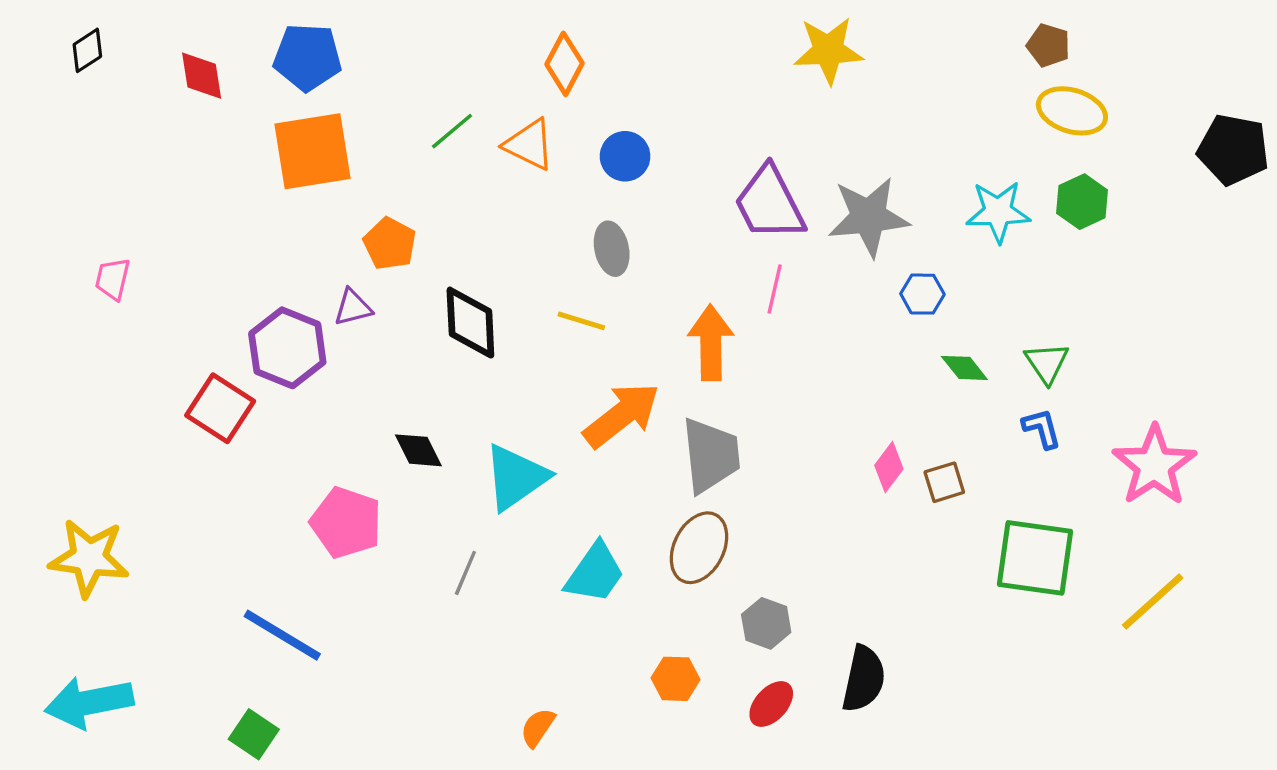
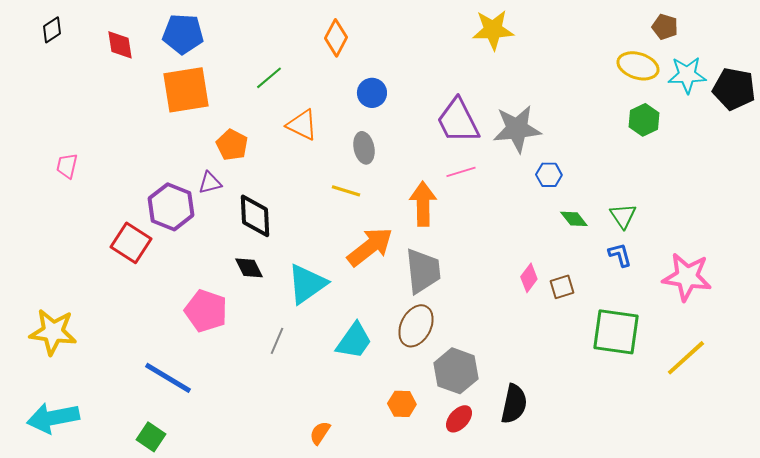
brown pentagon: (1048, 45) -> (665, 27), moved
orange triangle: (529, 144) -> (302, 125), moved
cyan star: (998, 212) -> (687, 75), moved
pink line: (775, 289) -> (461, 172), turned 60
black diamond: (470, 323) -> (255, 216), moved
pink star: (1154, 465) -> (687, 277), turned -30
gray hexagon: (766, 623) -> (456, 371), size x1.5

